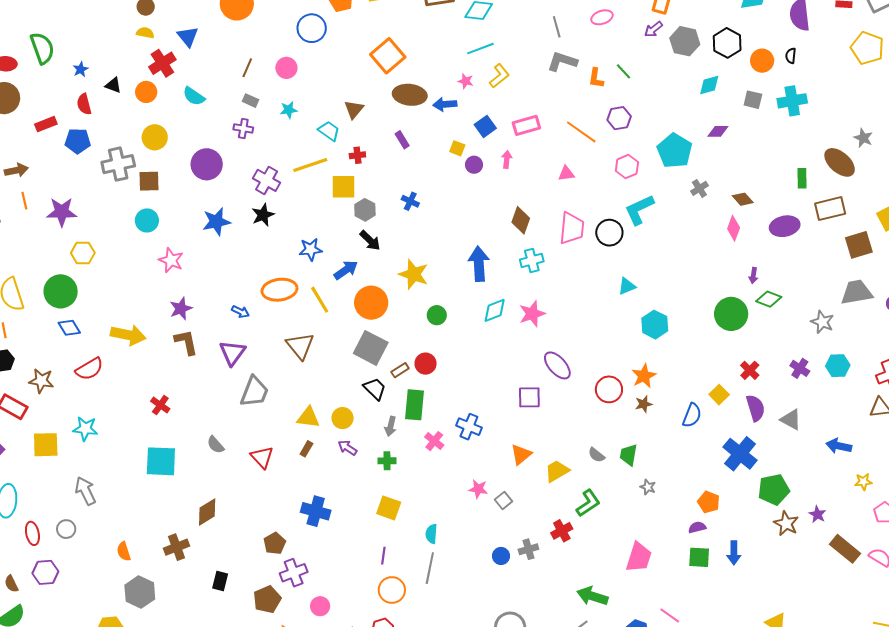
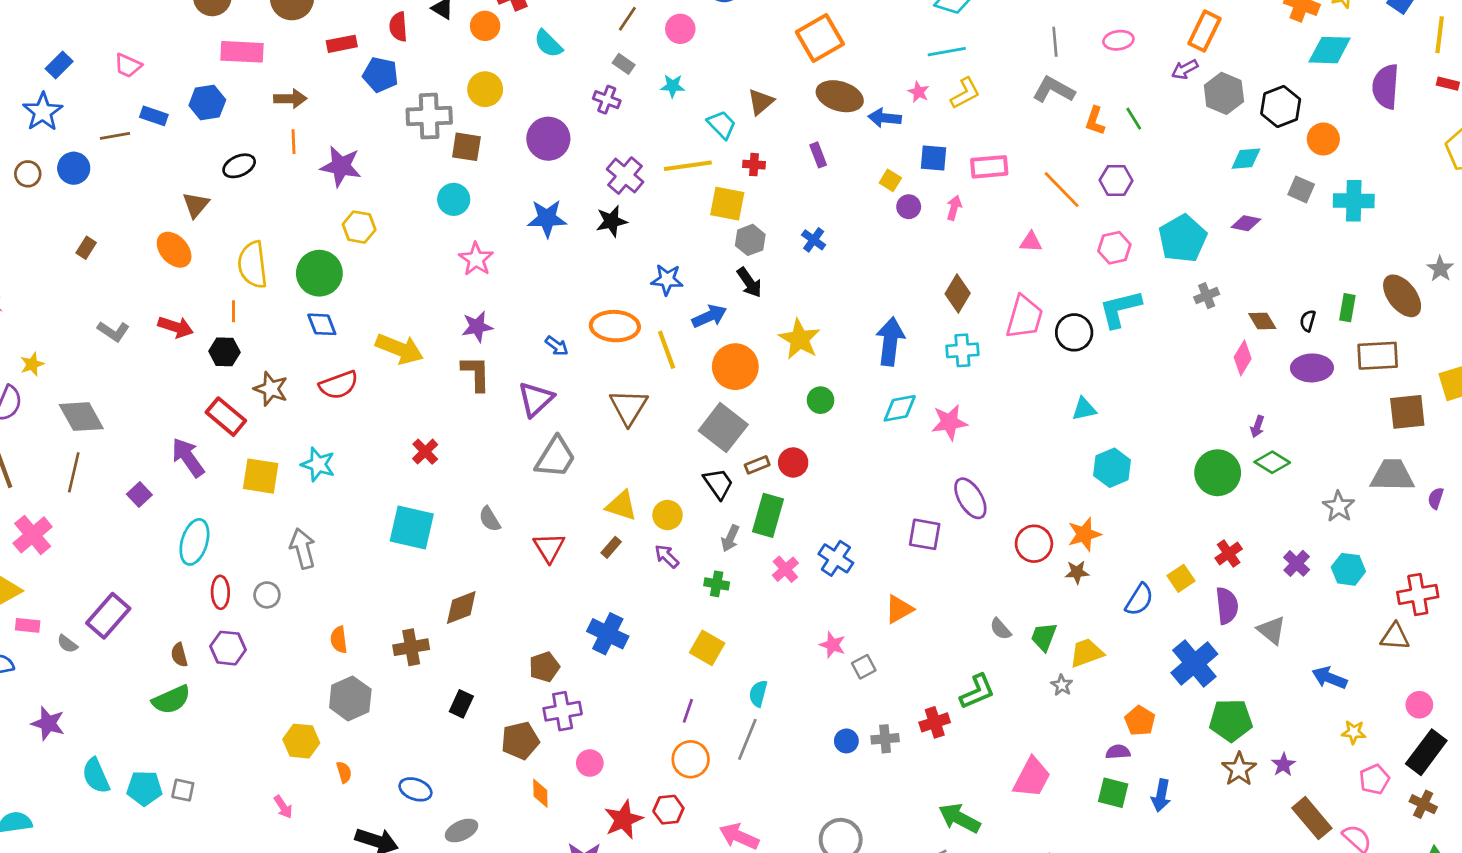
black semicircle: (791, 56) -> (1308, 321), moved
blue square: (485, 126) -> (934, 158), turned 30
yellow trapezoid: (557, 471) -> (1087, 653), moved

